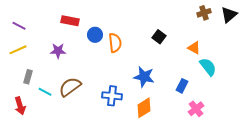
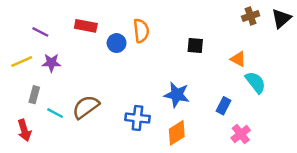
purple line: (19, 26) -> (40, 32), moved
black square: (159, 37) -> (195, 45), turned -32
orange semicircle: (115, 43) -> (141, 31), moved
purple star: (58, 51) -> (51, 63), moved

